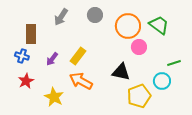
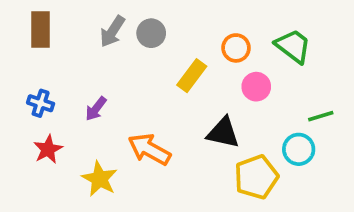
gray circle: (95, 15) -> (151, 33), moved
orange circle: (128, 26) -> (236, 48), size x0.6
brown rectangle: (31, 34) -> (41, 29), moved
yellow rectangle: (78, 56) -> (192, 76), moved

